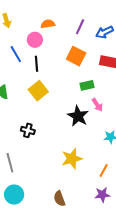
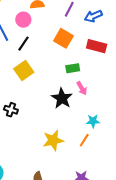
black line: (36, 64) -> (23, 44), turned 35
orange line: (104, 171) -> (84, 140), moved

